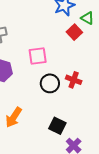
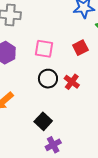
red square: (74, 32) -> (80, 48), moved

